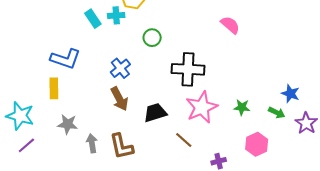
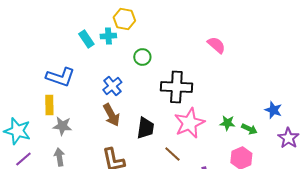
black trapezoid: (155, 113) -> (145, 128), turned 115
green arrow: (277, 113) -> (249, 129), moved
gray star: (68, 124) -> (62, 126), moved
gray arrow: (92, 143) -> (59, 157), moved

